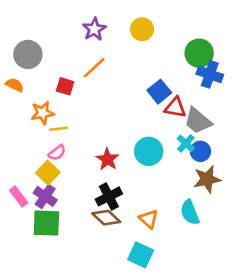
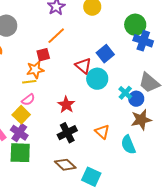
red square: (65, 86) -> (43, 55), moved, turned -32
red triangle: (175, 108) -> (83, 66), moved, turned 30
orange star: (42, 113) -> (35, 70), moved
gray trapezoid: (198, 121) -> (149, 83), moved
cyan circle: (149, 151) -> (97, 79), moved
brown diamond: (106, 218) -> (65, 165), moved
orange triangle: (149, 219) -> (102, 132), moved

